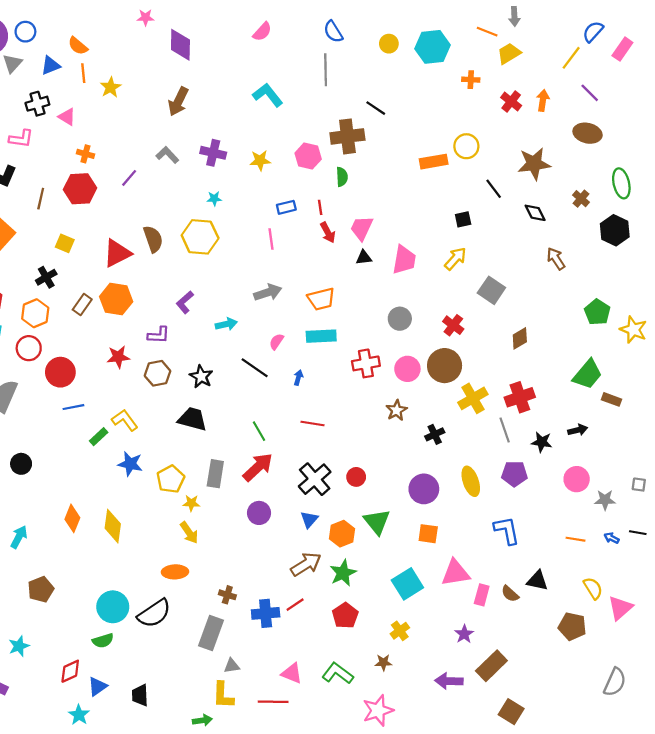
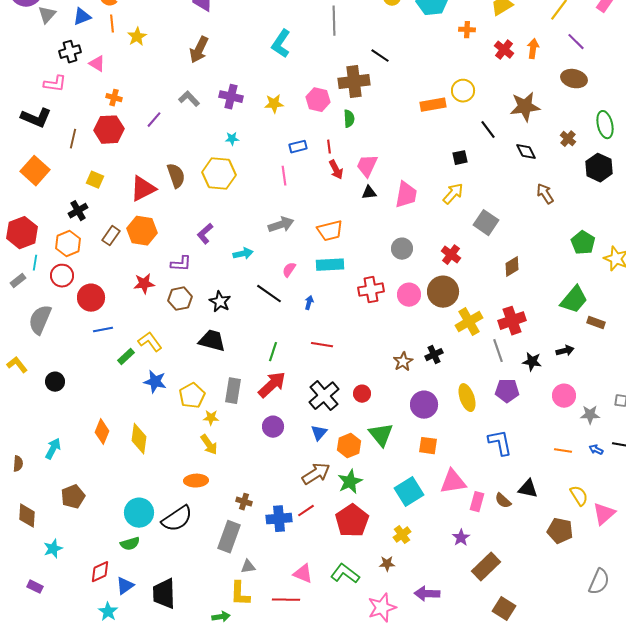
cyan L-shape: (268, 95) -> (281, 44), turned -108
brown star: (397, 410) -> (403, 362), moved
green line: (259, 431) -> (273, 352), turned 48
red pentagon: (345, 616) -> (352, 521), size x1.4
purple arrow: (449, 681) -> (427, 594), moved
black trapezoid: (140, 695) -> (164, 594), size x1.5

